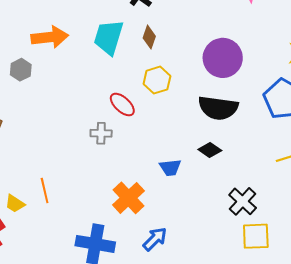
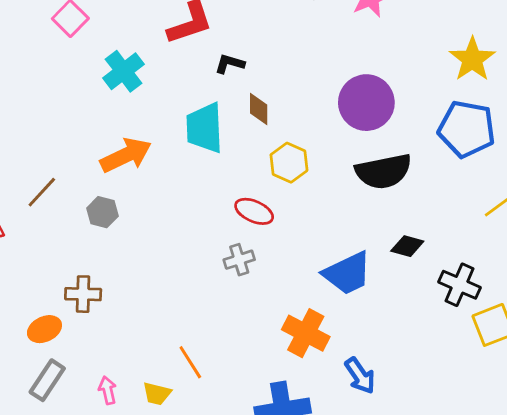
black diamond: (210, 150) -> (407, 246), moved
blue trapezoid: (170, 168) -> (347, 273), size x1.6
blue arrow: (155, 239) -> (360, 376), turned 120

